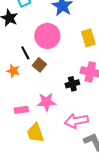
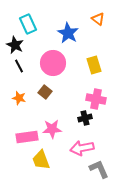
black line: (25, 53) -> (19, 66), moved
black cross: (72, 84) -> (85, 118), moved
pink rectangle: (21, 110) -> (27, 137), size x1.5

